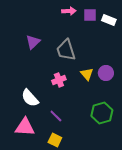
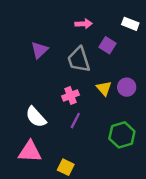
pink arrow: (69, 11) -> (84, 24), moved
purple square: (90, 15) -> (108, 45), moved, turned 32
purple line: (56, 116) -> (75, 121), moved, turned 72

